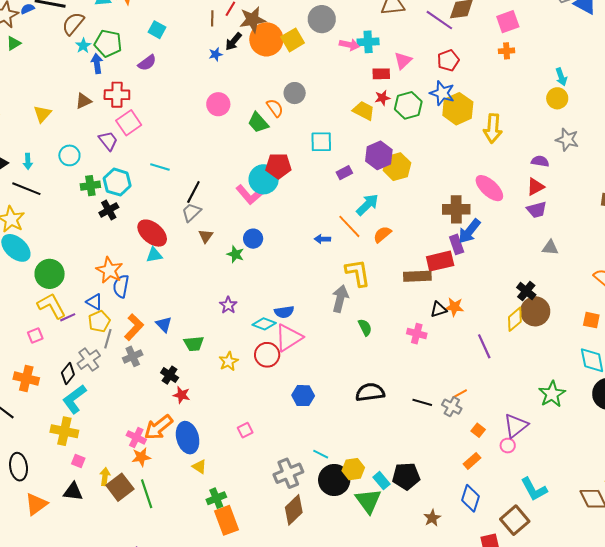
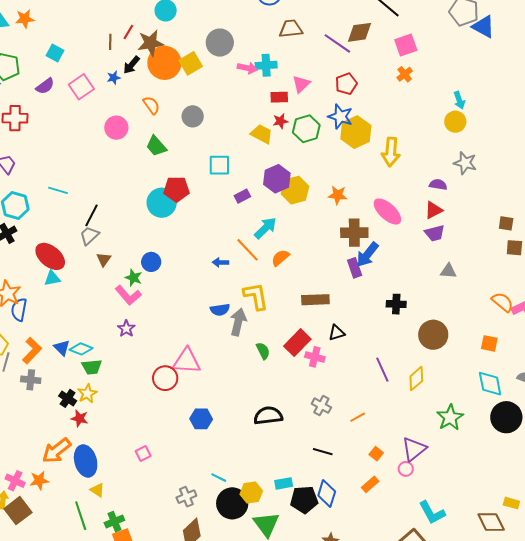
orange cross: (507, 51) -> (405, 74), turned -35
orange semicircle: (275, 108) -> (151, 105), moved
pink square: (129, 123) -> (81, 87), moved
pink L-shape: (249, 195) -> (128, 295), moved
red rectangle: (440, 261) -> (297, 343), moved, turned -32
black cross: (526, 291) -> (396, 304), moved, turned -36
orange star: (454, 307) -> (338, 195), moved
blue semicircle: (284, 312) -> (220, 310), moved
yellow diamond: (515, 319) -> (416, 379), moved
cyan diamond: (264, 324) -> (81, 349), moved
pink triangle: (289, 338) -> (187, 361), turned 36
gray cross: (133, 356) -> (31, 380), turned 30
yellow star: (229, 361) -> (87, 394), moved
black line: (422, 402) -> (323, 452), moved
gray cross: (452, 407) -> (321, 406), moved
pink cross: (136, 437) -> (15, 481), moved
gray cross: (288, 473) -> (186, 497), size x0.7
cyan rectangle: (381, 481) -> (284, 483), moved, turned -60
green line: (147, 494) -> (81, 516), moved
blue diamond: (470, 498) -> (327, 493), moved

